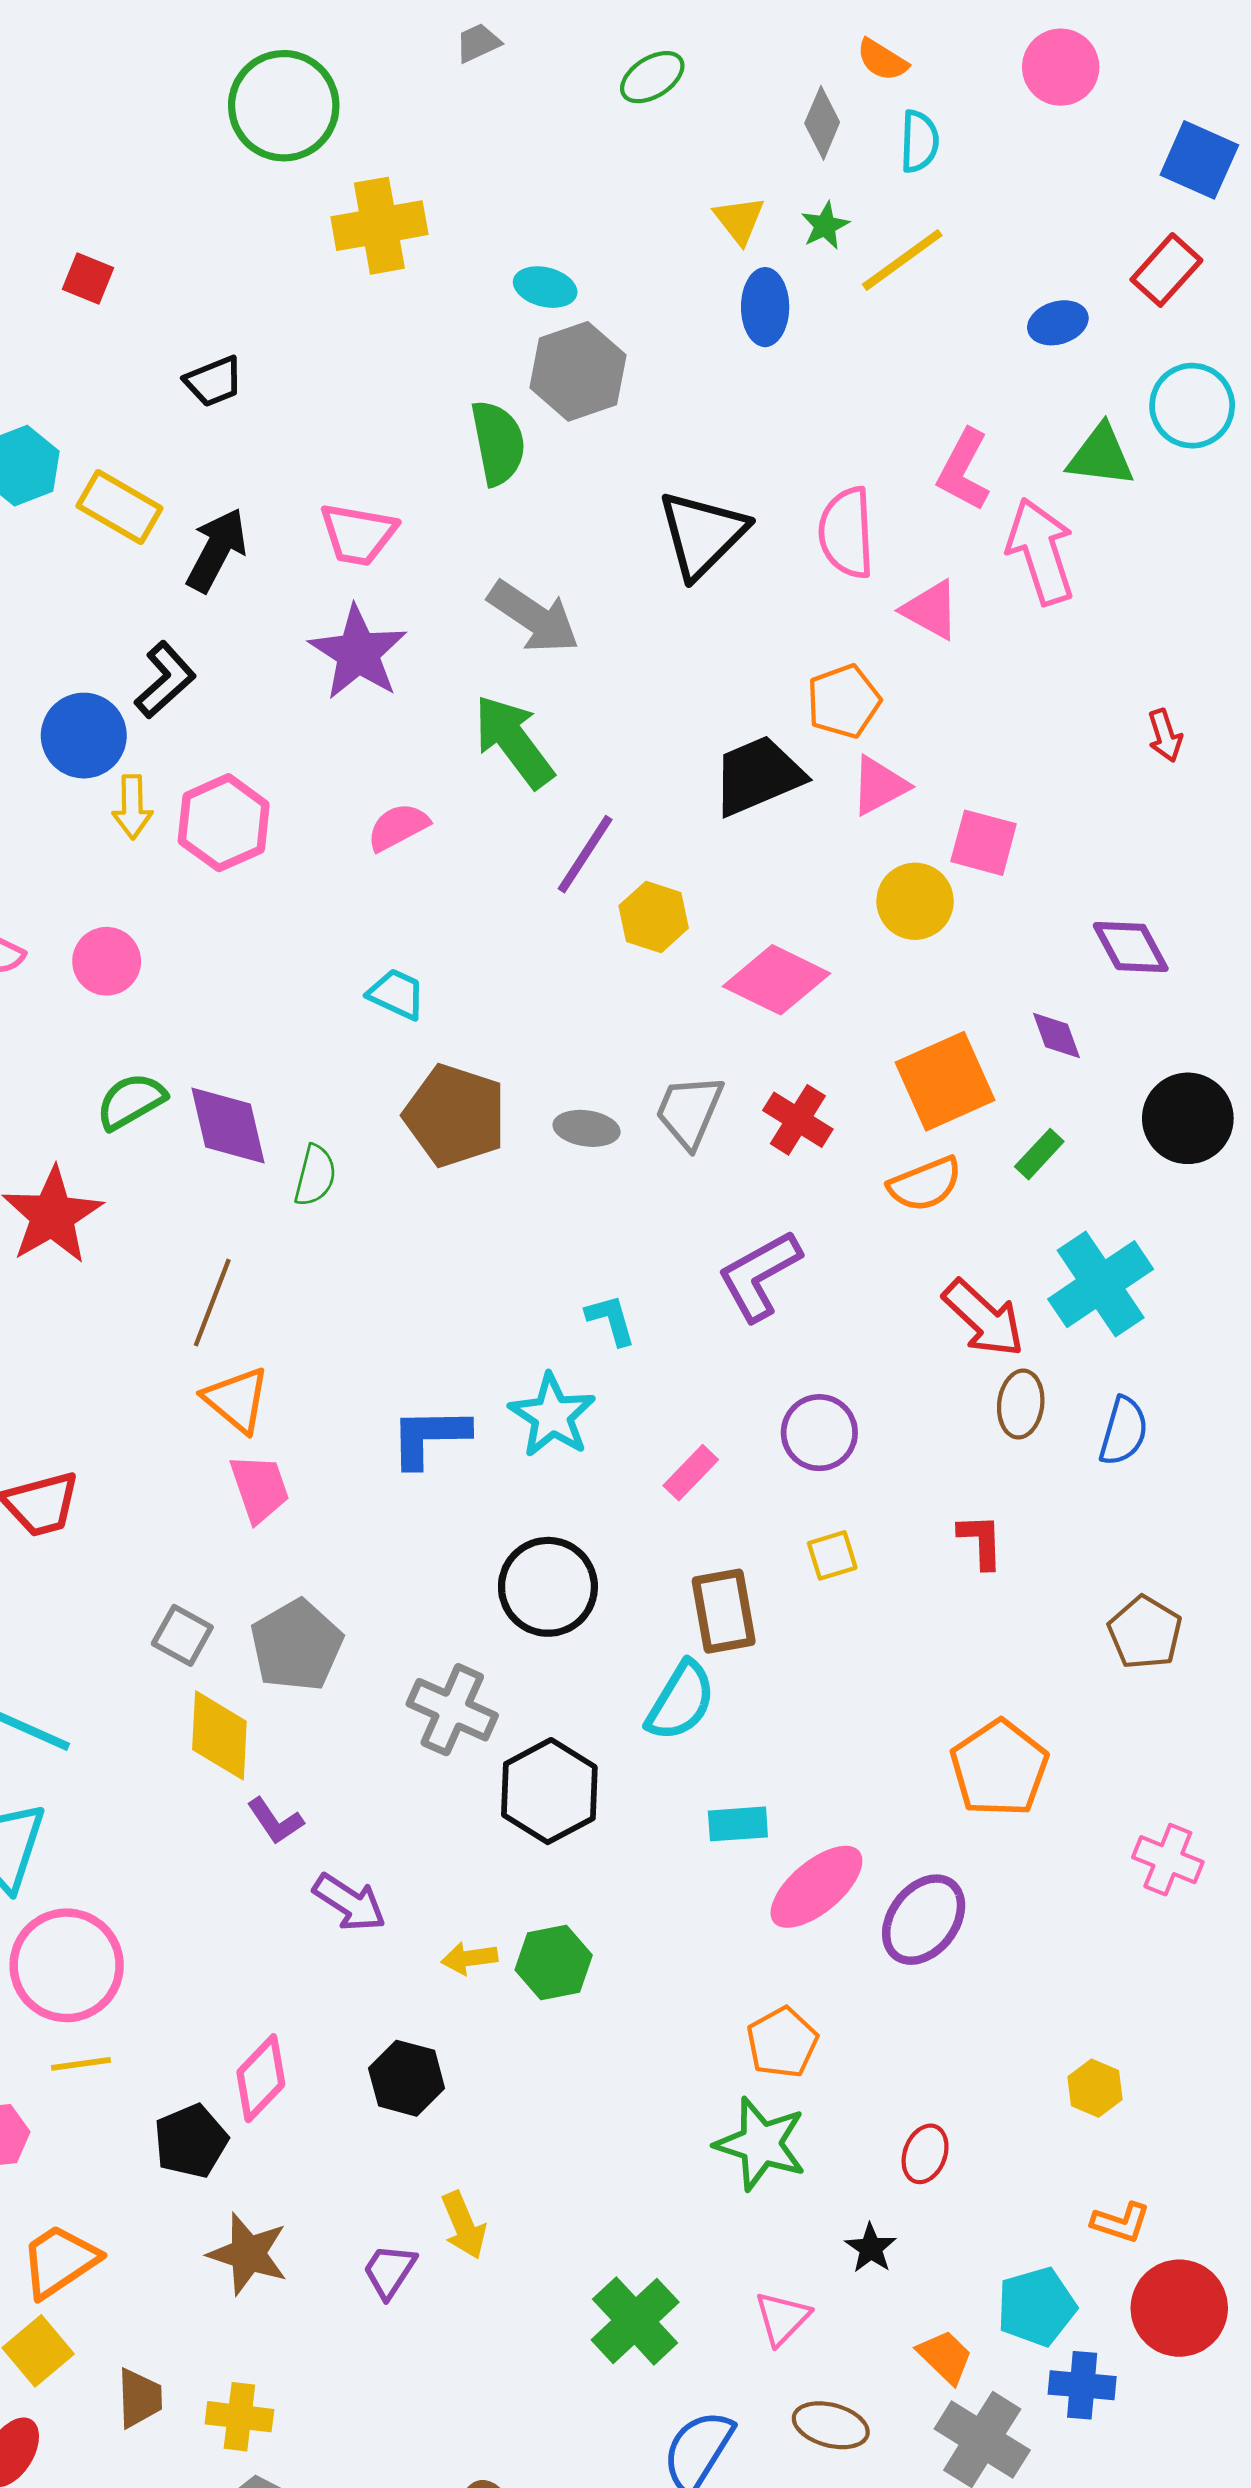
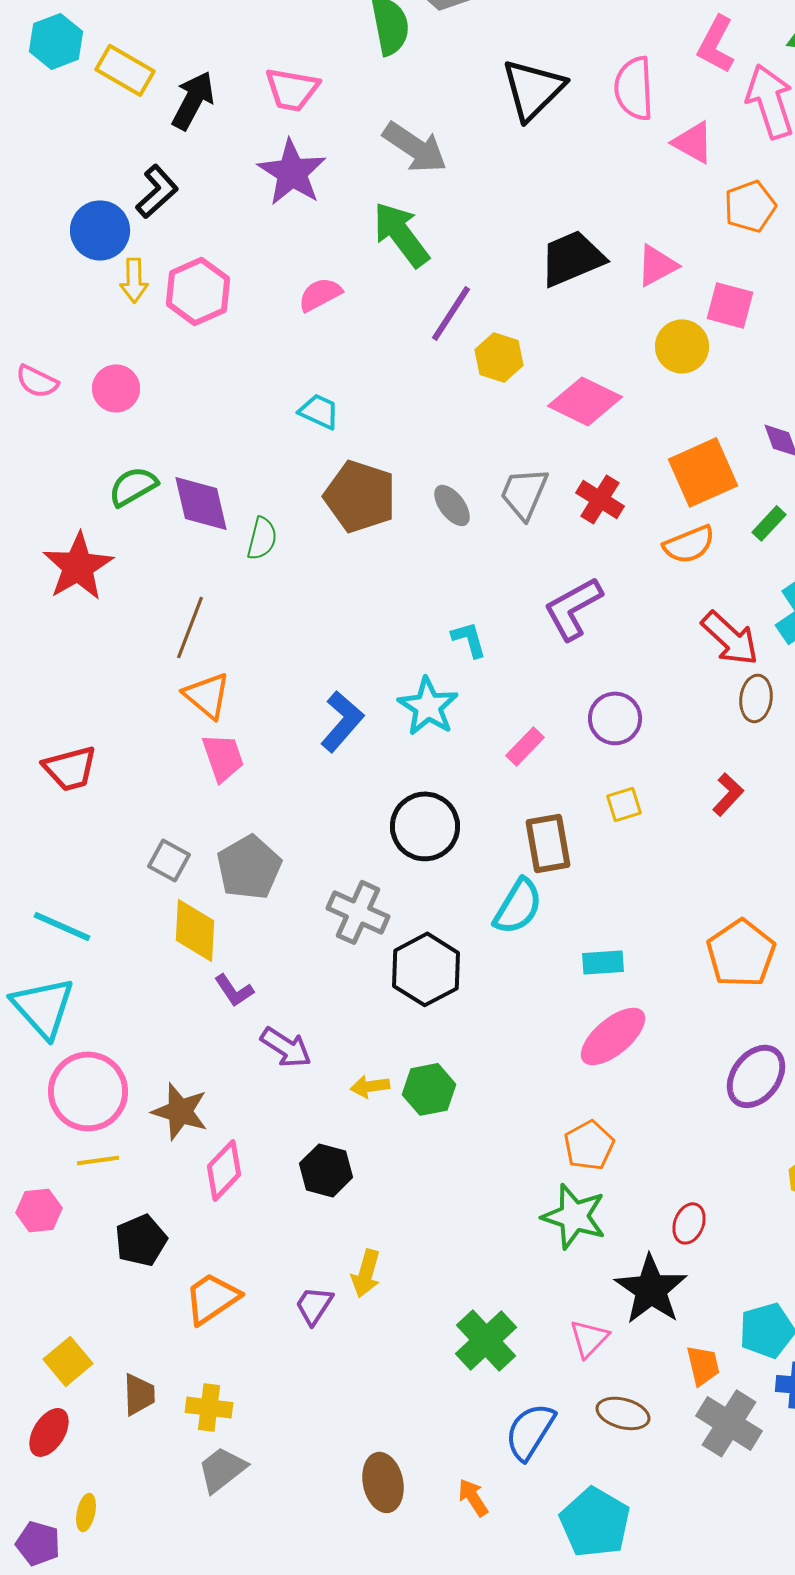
orange pentagon: (844, 701) -> (750, 206), moved
gray ellipse: (587, 1128) -> (452, 505), turned 45
blue L-shape: (429, 1437) -> (342, 721), turned 132
red L-shape: (981, 1541) -> (728, 794), turned 45
cyan rectangle: (738, 1824) -> (603, 962), moved
purple ellipse: (924, 1920) -> (756, 1076), moved
black pentagon: (191, 2141) -> (141, 1240), moved
yellow arrow: (464, 2225) -> (366, 1273), turned 39
black star: (871, 2248) -> (651, 1289), size x2.0
brown star: (248, 2254) -> (180, 1111), moved
orange trapezoid: (59, 2261) -> (212, 1298), moved
orange trapezoid: (945, 2357) -> (703, 1365), turned 33

